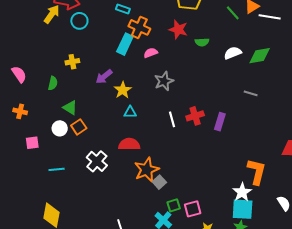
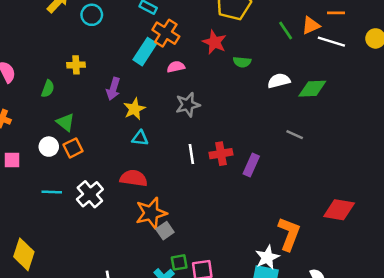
purple arrow: (104, 77) -> (113, 89), turned -42
cyan line: (57, 169) -> (52, 192), moved

